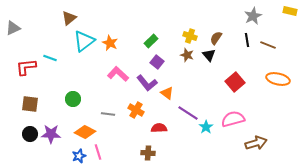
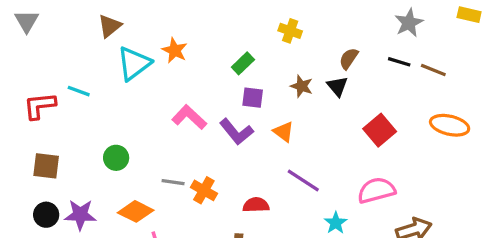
gray triangle: (13, 28) -> (27, 21), moved, turned -35
yellow cross: (190, 36) -> (290, 31), moved
black line: (247, 40) -> (399, 62), turned -64
orange star: (110, 43) -> (175, 50), moved
purple square: (157, 62) -> (253, 98), turned -32
orange triangle: (167, 93) -> (284, 132), moved
orange cross: (136, 110) -> (204, 190), moved
cyan star: (206, 127) -> (336, 223), moved

